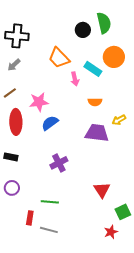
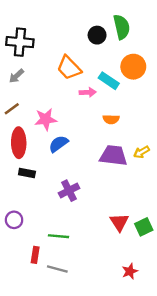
pink arrow: (75, 79) -> (88, 92), turned -80
yellow arrow: (119, 120) -> (141, 152), moved
black rectangle: (11, 157) -> (27, 173), moved
green square: (123, 212) -> (144, 227), moved

